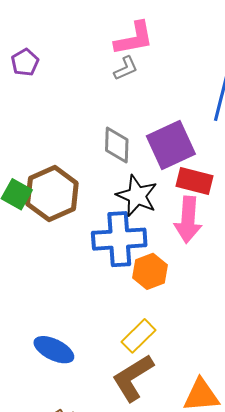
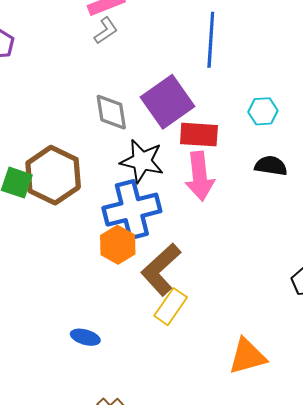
orange hexagon: (150, 271) -> (118, 245), moved
blue ellipse: (54, 350) -> (85, 337), size x0.7
brown L-shape: (133, 378) -> (161, 269), moved

